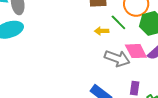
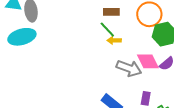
green line: (118, 22) -> (107, 30), moved

